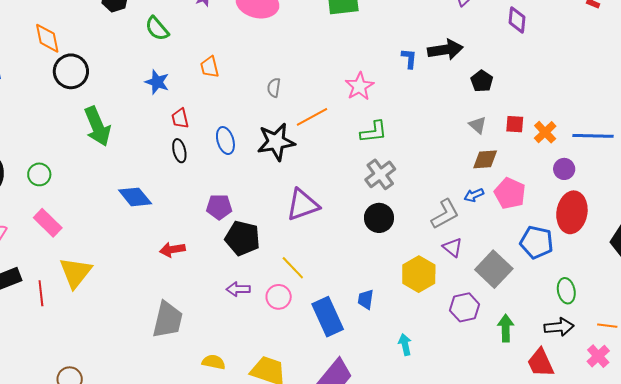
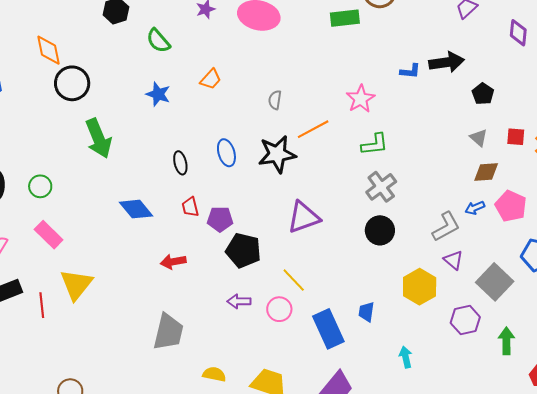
blue L-shape: (409, 58) -> (410, 71), turned 90
orange trapezoid: (210, 67) -> (211, 79), turned -125
red trapezoid: (180, 118) -> (190, 207), moved

